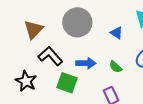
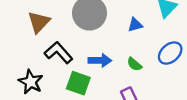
blue triangle: (117, 33) -> (135, 25), turned -48

